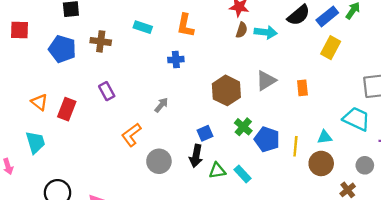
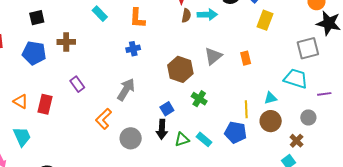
cyan rectangle: (143, 27) -> (100, 14), moved, turned 35
gray arrow: (161, 105) -> (126, 90), size x1.6
blue pentagon: (267, 139) -> (235, 132), moved

